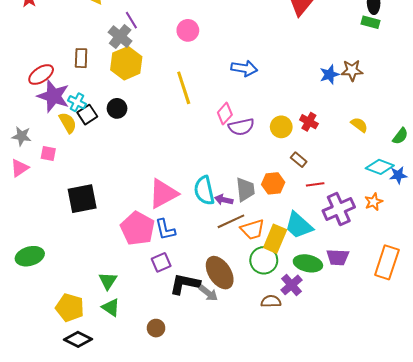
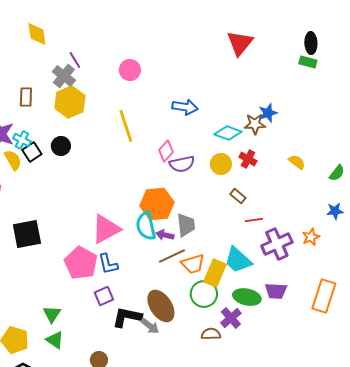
brown star: (352, 70) -> (255, 124), moved
cyan diamond: (380, 167) -> (228, 133), moved
orange hexagon: (273, 183) -> (157, 204), moved, size x1.5

